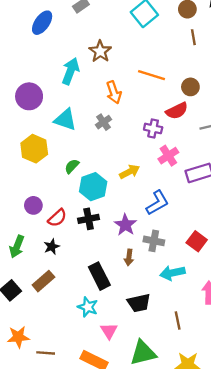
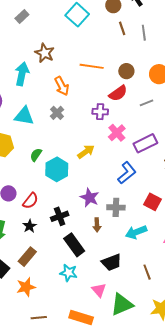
blue L-shape: (157, 203) -> (127, 173), moved
black cross: (89, 219) -> (60, 216), moved
pink triangle: (109, 331) -> (99, 290), moved
orange star: (18, 337) -> (26, 287), moved

